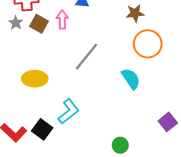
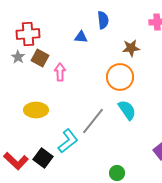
pink arrow: (62, 20) -> (60, 72), moved
orange circle: (148, 44) -> (120, 77), moved
gray line: (86, 57) -> (93, 121), moved

